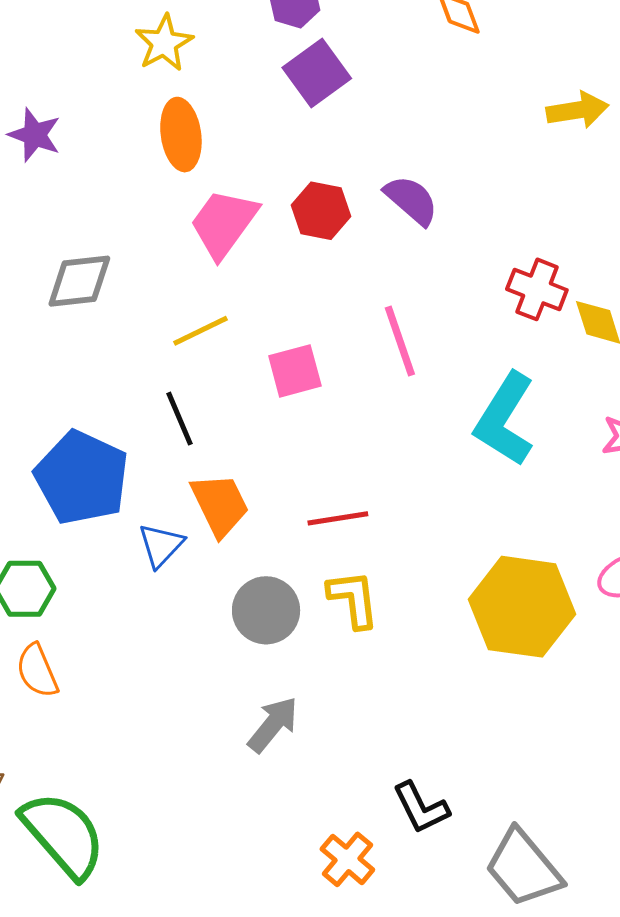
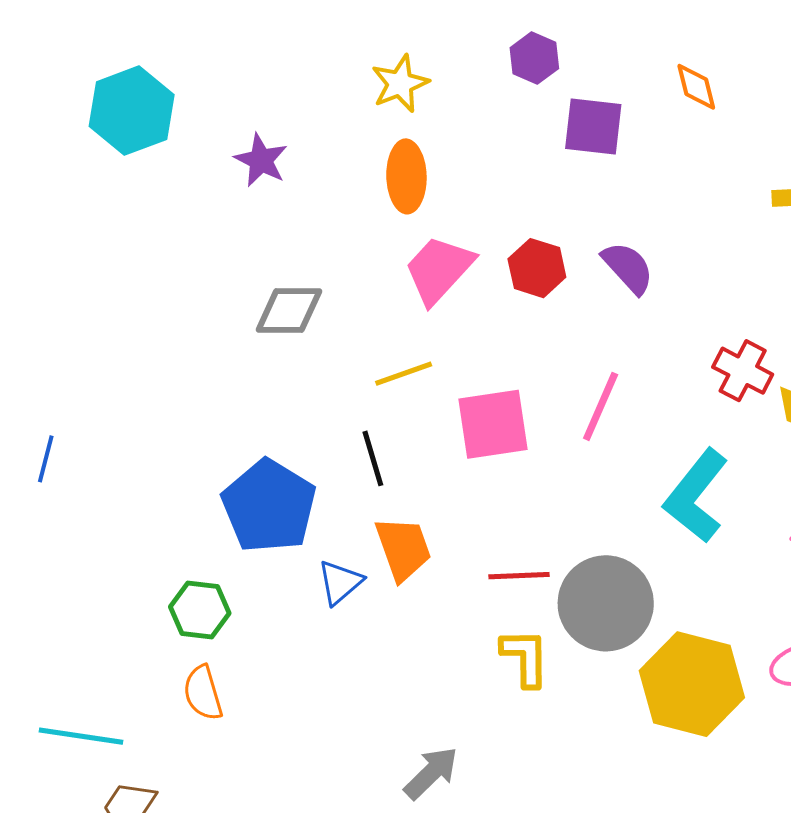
purple square: (317, 73) -> (593, 127), moved, turned 36
pink line: (400, 341) -> (601, 406), turned 36
pink square: (295, 371) -> (493, 424), size x1.4
gray circle: (266, 610) -> (606, 603), moved, size x1.4

